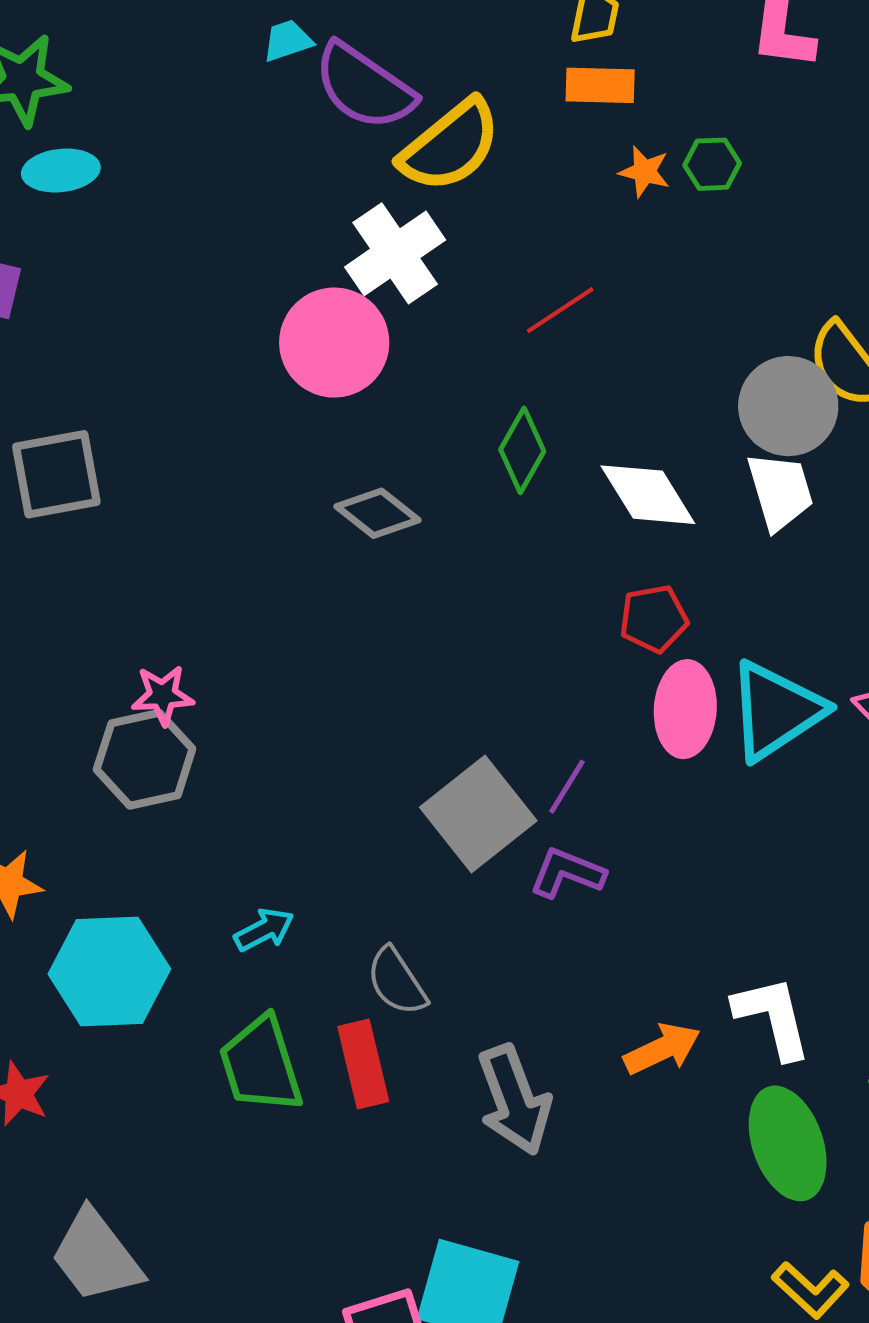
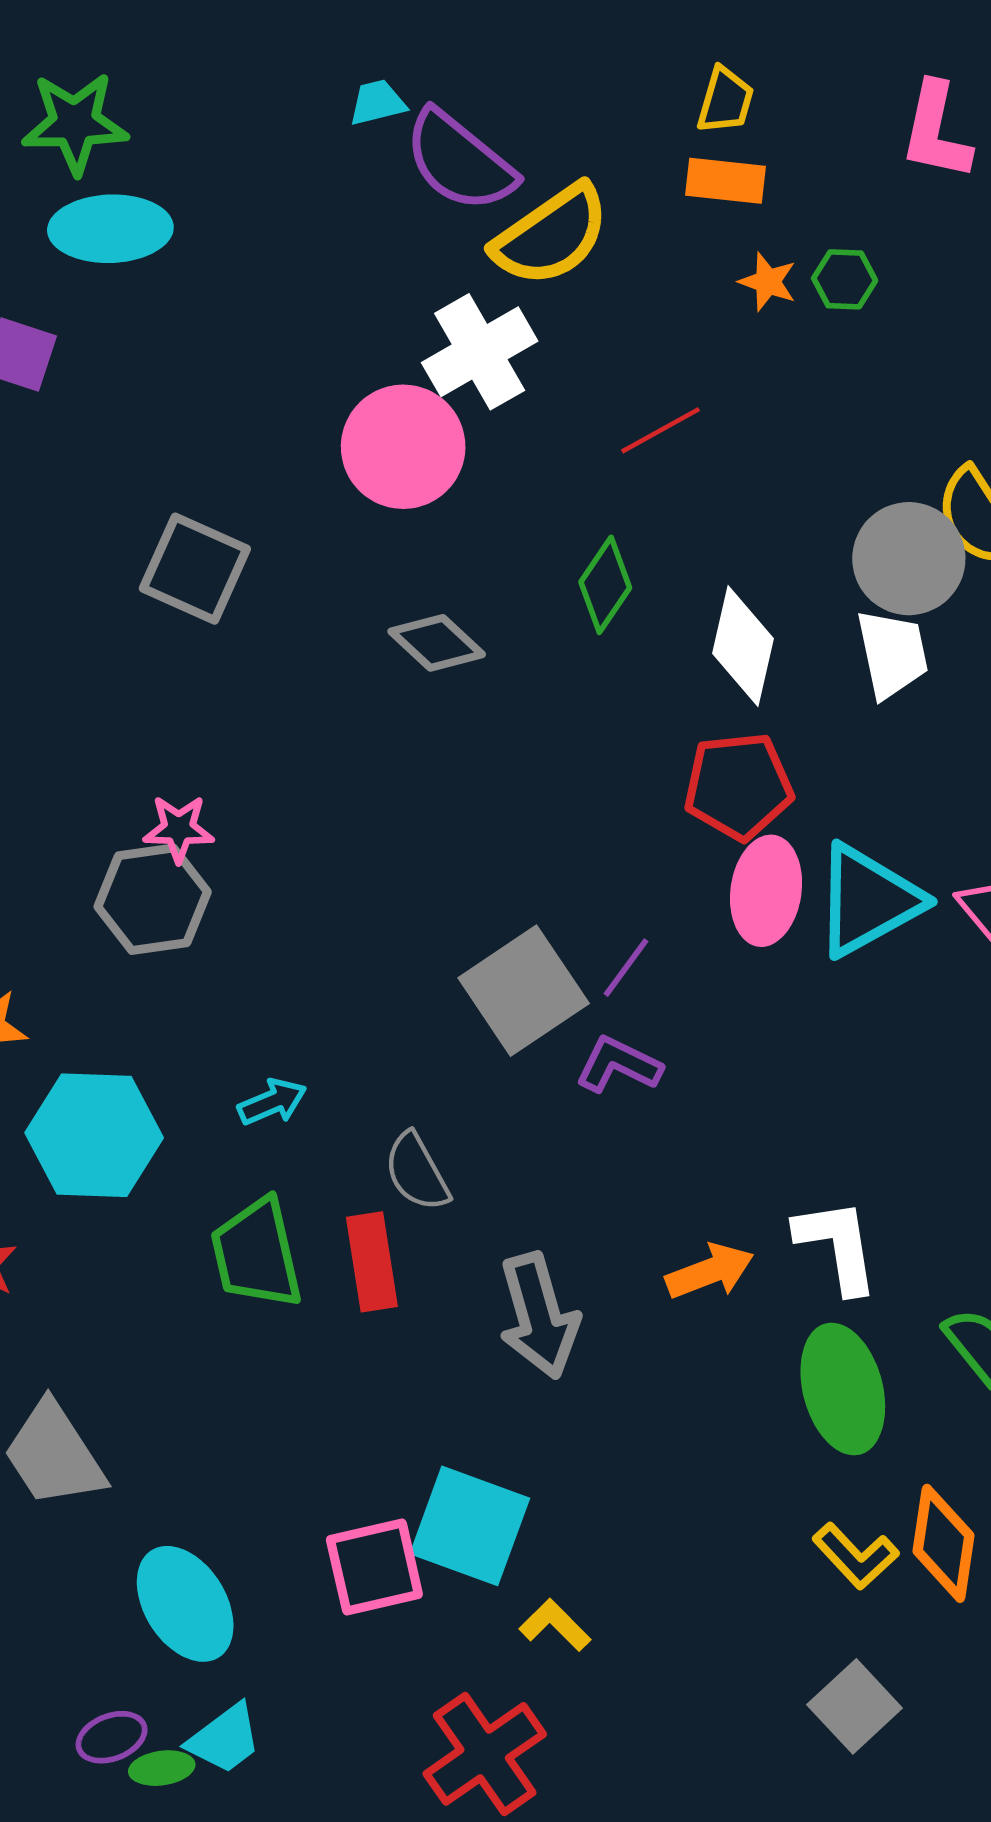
cyan ellipse: (61, 170) -> (110, 229), size x1.4
gray square: (56, 474) -> (195, 569), moved, turned 30
white diamond: (648, 495) -> (743, 646), turned 40
red pentagon: (654, 619) -> (738, 786), size x1.4

